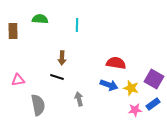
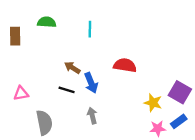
brown arrow: (62, 58) -> (72, 68), turned 120
red semicircle: (116, 63) -> (125, 65), moved
blue arrow: (109, 85) -> (91, 83), moved, turned 48

